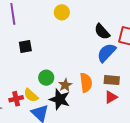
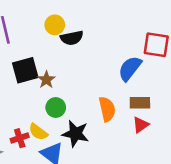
yellow circle: (62, 12) -> (55, 25), moved
black semicircle: (102, 32) -> (72, 38), moved, turned -54
black square: (25, 47) -> (25, 70), size x1.5
brown star: (65, 85) -> (46, 80), moved

